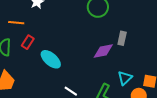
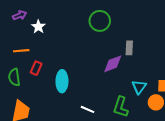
cyan ellipse: (51, 59) -> (62, 81), turned 60

